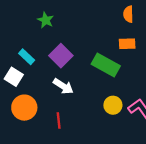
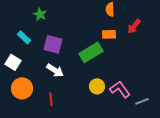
purple square: (61, 56) -> (53, 44), turned -30
cyan rectangle: (27, 57) -> (24, 37), moved
green rectangle: (106, 65) -> (91, 52), turned -60

